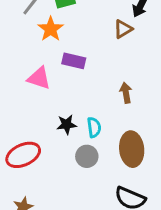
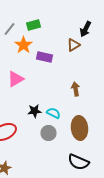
purple rectangle: (74, 61) -> (44, 57), moved
pink triangle: (39, 78) -> (16, 79), turned -48
cyan semicircle: (94, 127) -> (54, 113), turned -56

